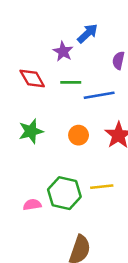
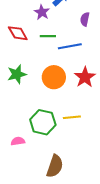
orange circle: (79, 135) -> (54, 77), size x1.5
pink semicircle: (32, 205) -> (18, 141), moved

